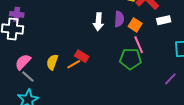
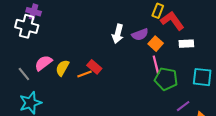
purple semicircle: (119, 19) -> (140, 35), turned 56
green pentagon: (130, 59) -> (166, 79), moved
pink semicircle: (23, 62) -> (43, 63), moved
gray line: (28, 76) -> (24, 74), moved

